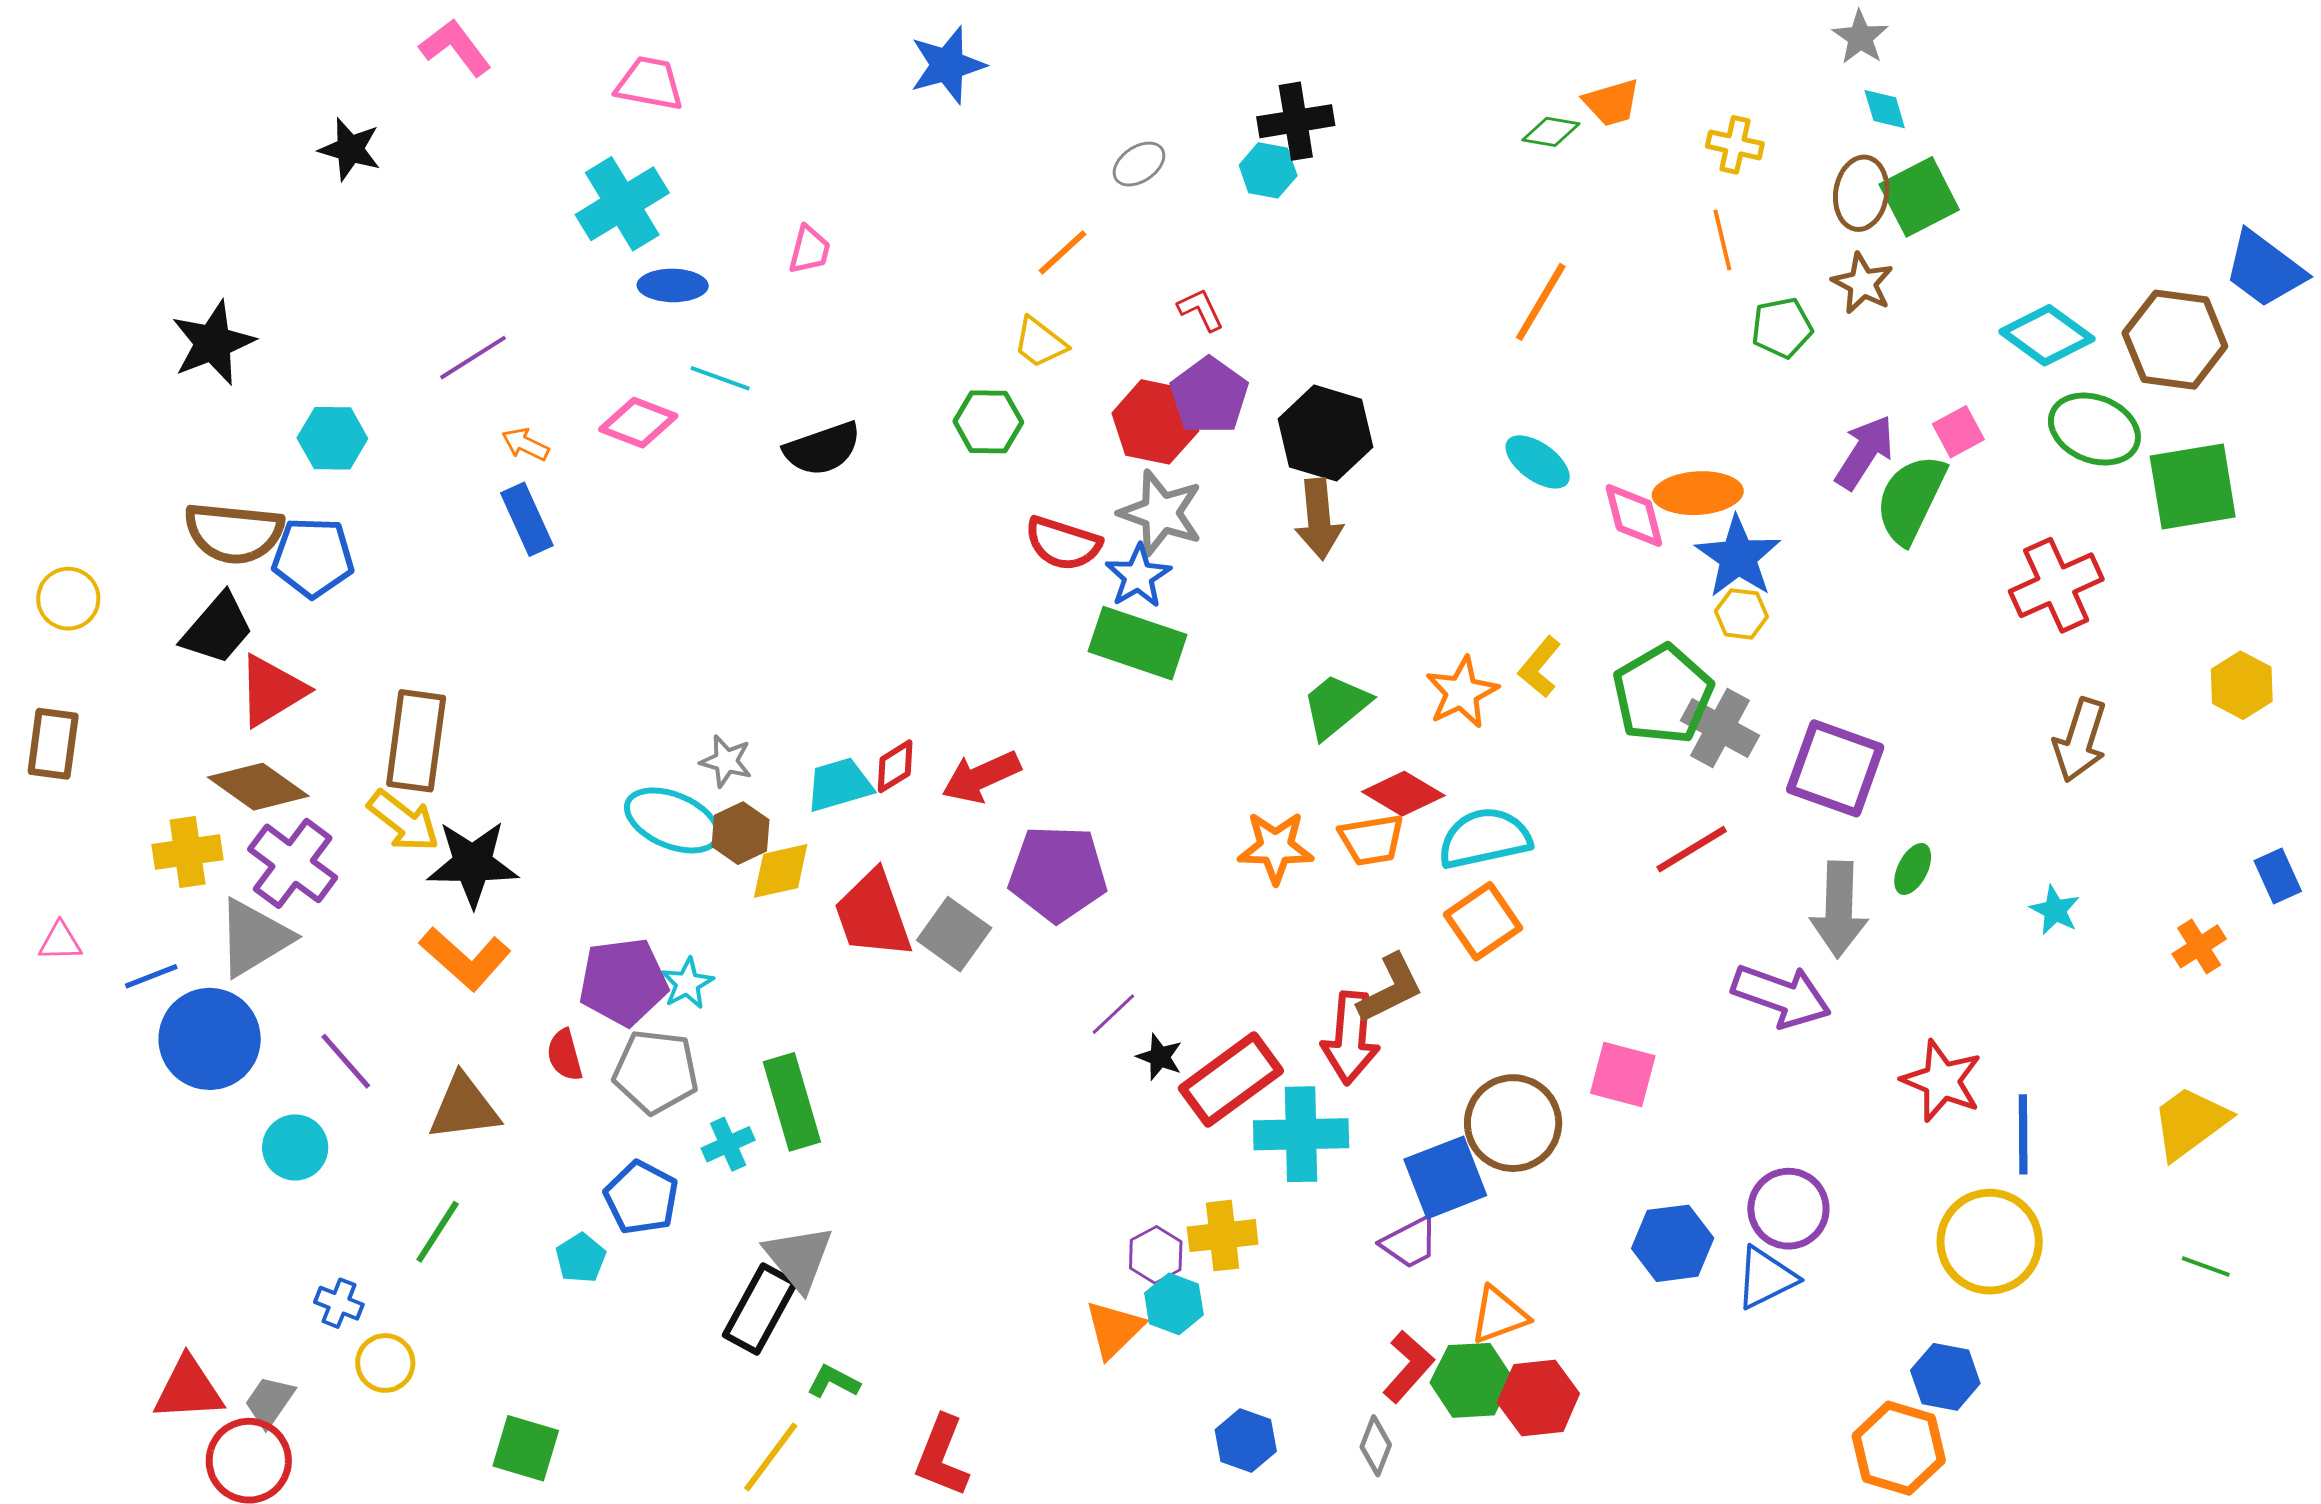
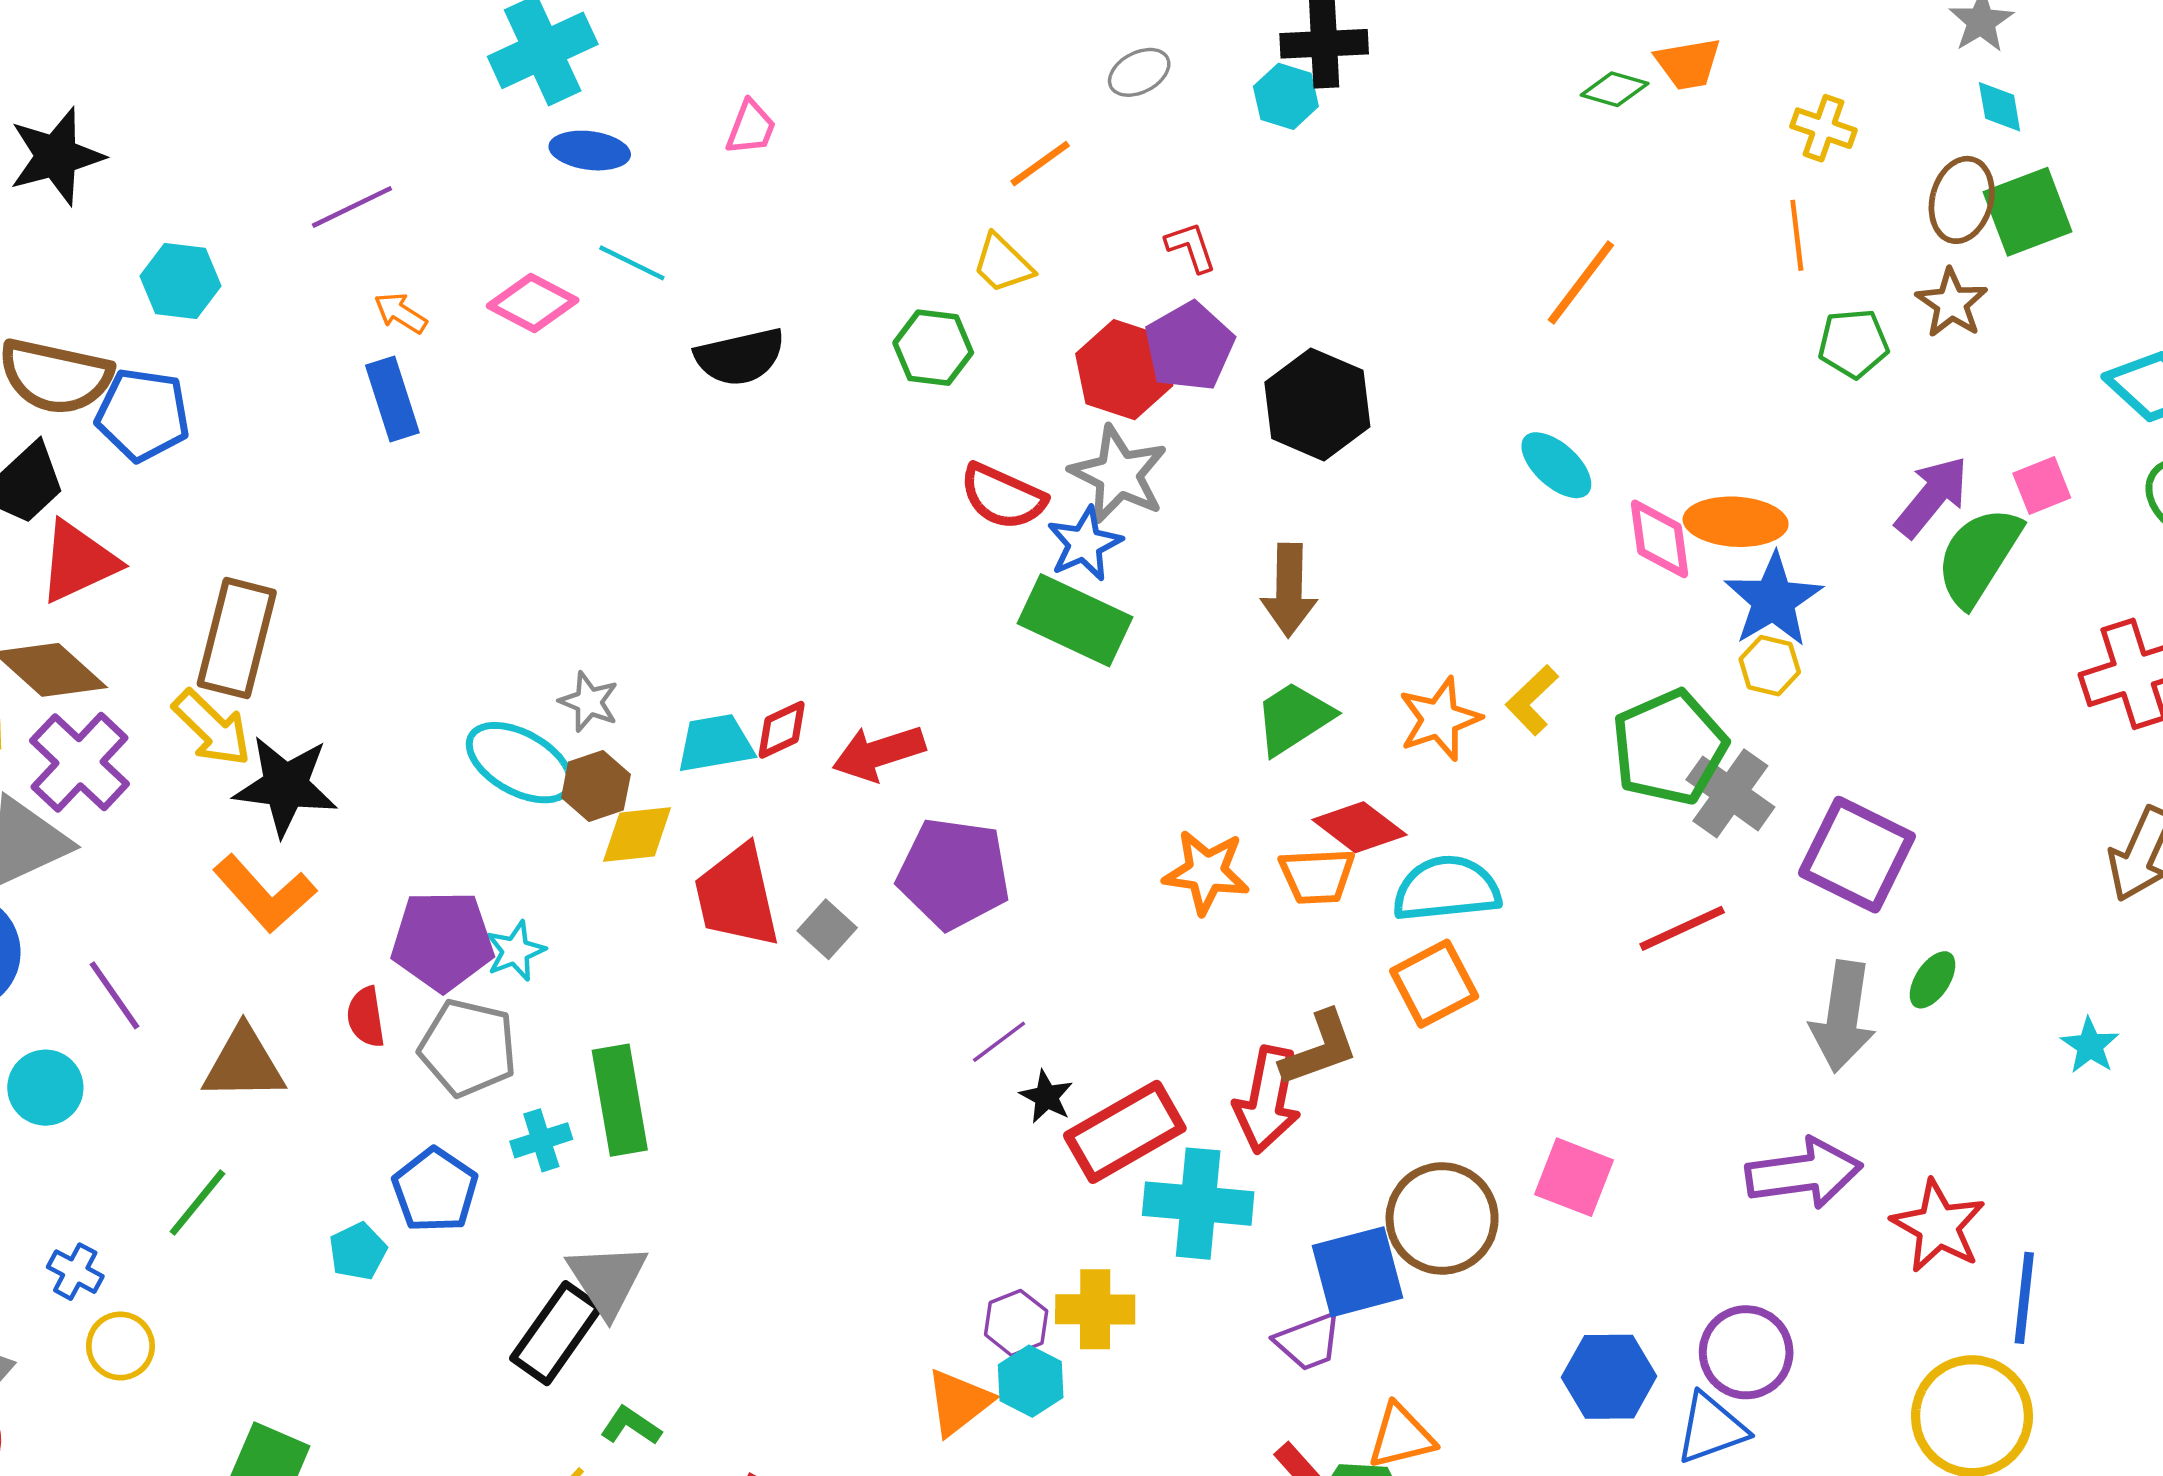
brown arrow: (1319, 519) -> (1289, 590), moved
gray square: (954, 934) -> (827, 929), size x0.7
purple arrow: (1781, 996) -> (1804, 1173), moved, turned -34

